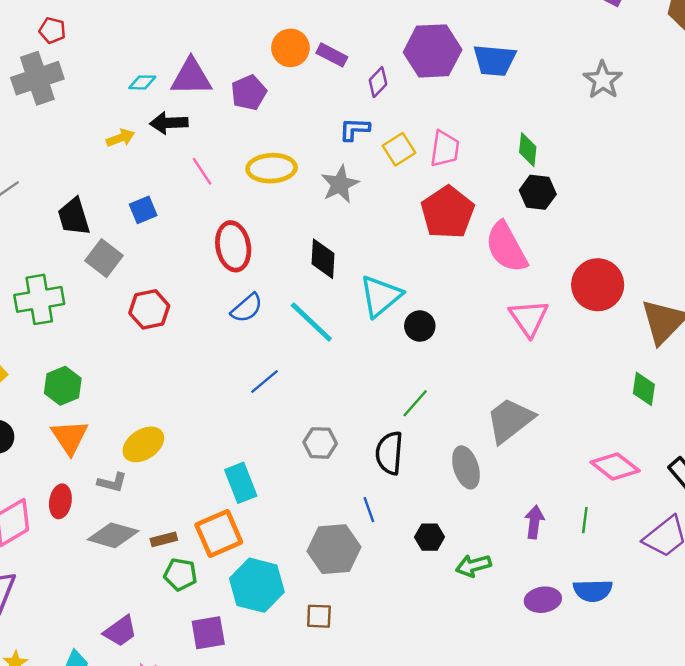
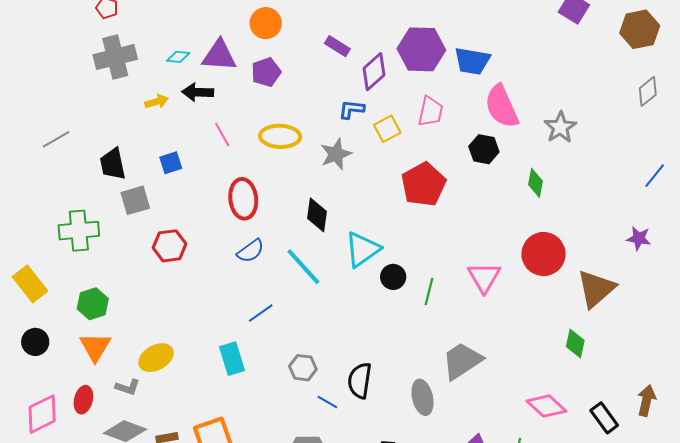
orange circle: (290, 48) -> (266, 23), moved
gray cross: (37, 78) -> (115, 57), moved
gray star: (603, 80) -> (560, 127), moved
purple diamond: (378, 82) -> (374, 72), size x1.5
pink trapezoid: (445, 149) -> (430, 111), moved
green diamond: (528, 150) -> (535, 183), moved
black hexagon: (538, 192) -> (484, 149), moved
pink semicircle: (506, 247) -> (502, 106), moved
gray square: (104, 258) -> (135, 200), turned 32
green line: (415, 403) -> (429, 291), moved, turned -32
cyan rectangle: (241, 483) -> (232, 359), moved
blue line: (369, 510) -> (327, 402), moved, turned -45

